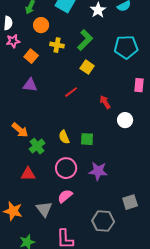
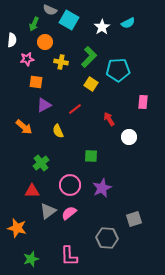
pink star: (13, 41) -> (27, 59), moved
cyan pentagon: (126, 47) -> (118, 70), moved
orange square: (31, 56) -> (36, 82), moved, turned -32
purple triangle: (30, 85) -> (44, 105), moved, turned -35
orange arrow: (20, 130) -> (24, 127), moved
yellow semicircle: (64, 137) -> (58, 131), moved
purple star: (98, 171) -> (102, 188), turned -30
gray triangle: (44, 209) -> (48, 211), moved, turned 30

